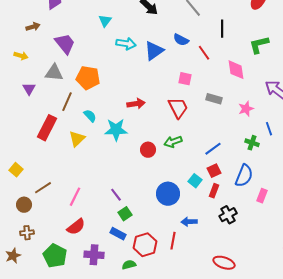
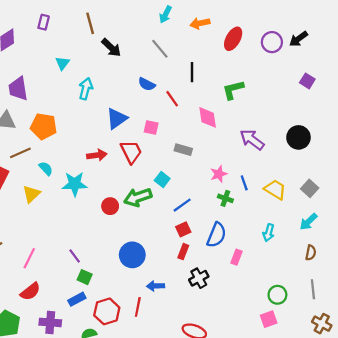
purple trapezoid: (65, 44) -> (18, 89), turned -150
cyan arrow: (126, 44) -> (86, 89), turned -84
blue triangle: (154, 51) -> (117, 119), moved
brown line: (67, 102) -> (20, 153), turned 42
red trapezoid: (178, 108) -> (131, 152), moved
pink star: (246, 109) -> (219, 174), moved
green arrow: (173, 142) -> (138, 197), size x1.4
cyan square: (195, 181) -> (162, 180), moved
green square: (125, 214) -> (85, 277), turned -32
blue rectangle: (118, 234) -> (77, 299), turned -56

